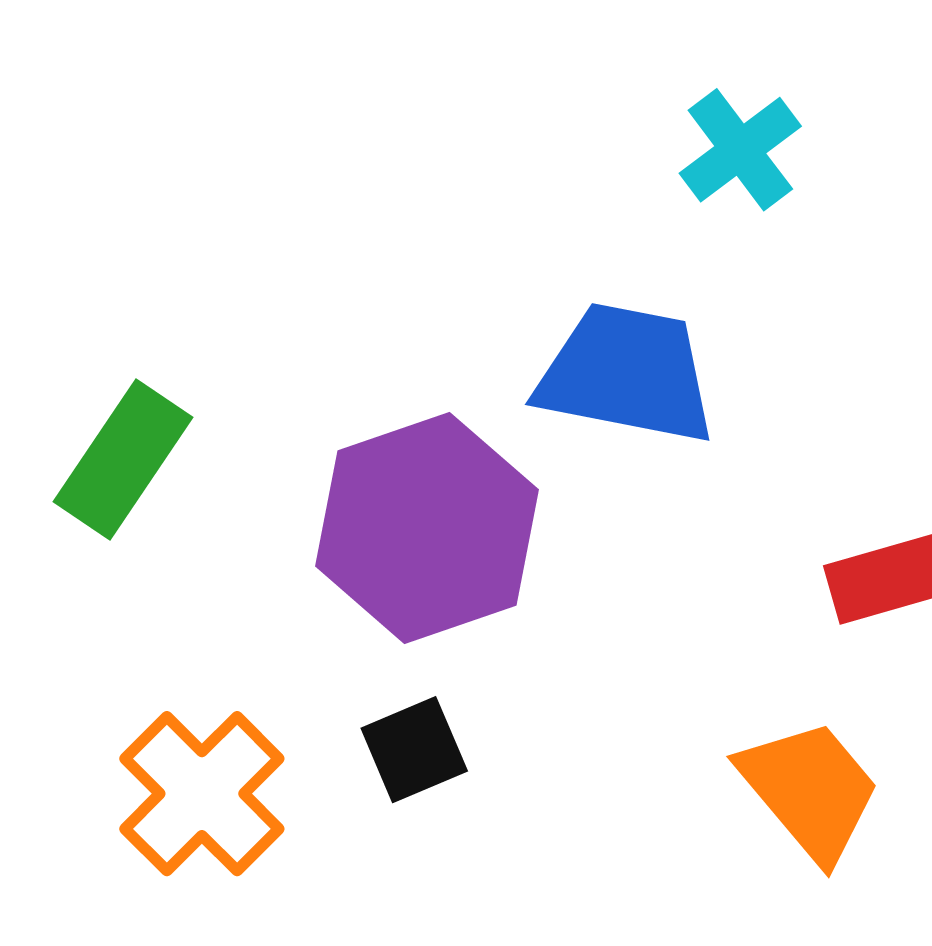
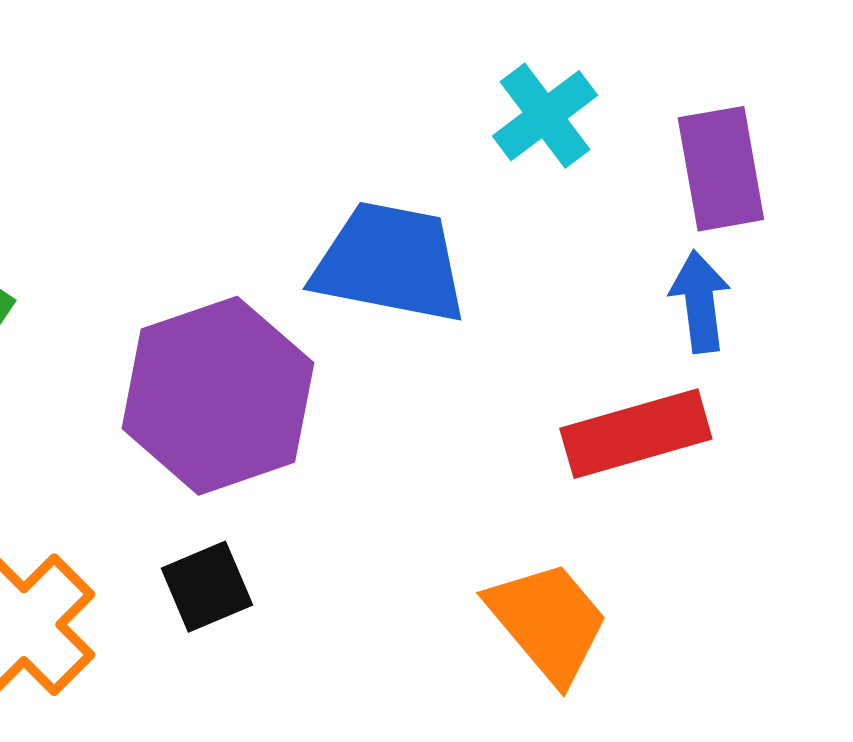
cyan cross: (740, 150) -> (545, 116), moved

